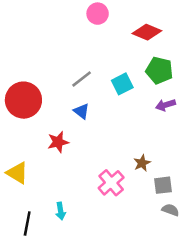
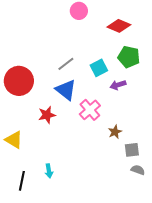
purple arrow: (165, 105) -> (118, 85), moved
blue triangle: (82, 111) -> (66, 90), size x1.6
pink cross: (111, 183) -> (90, 110), moved

